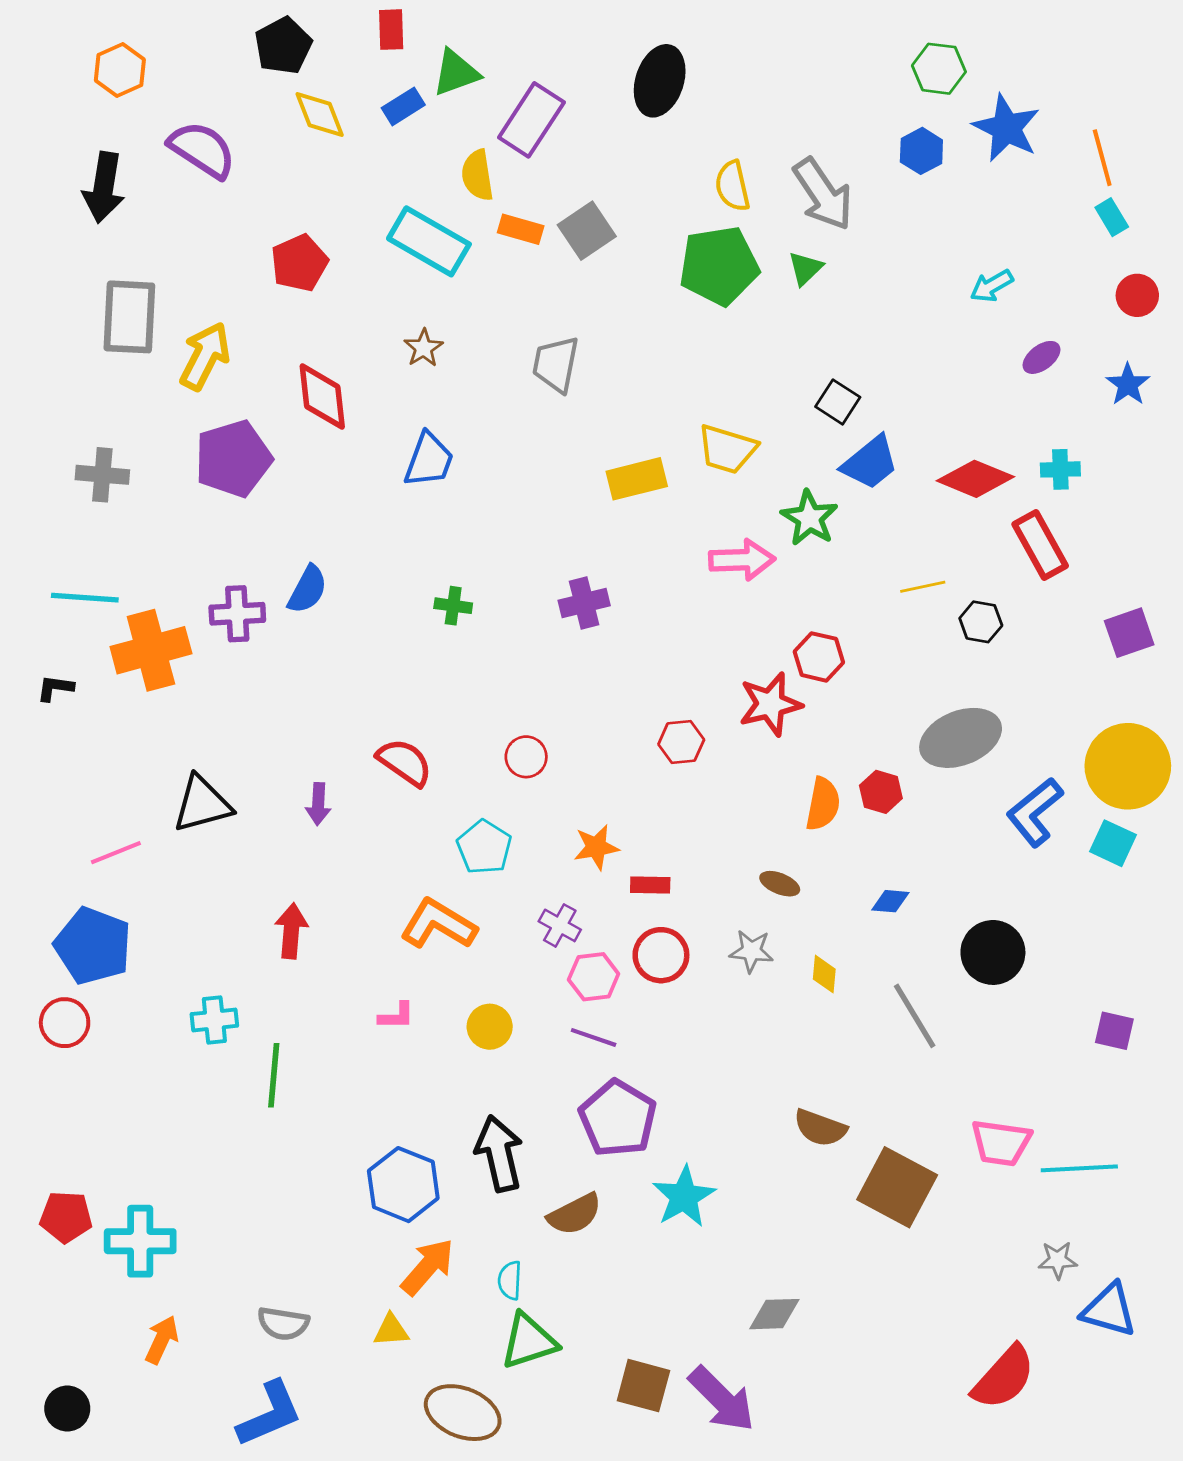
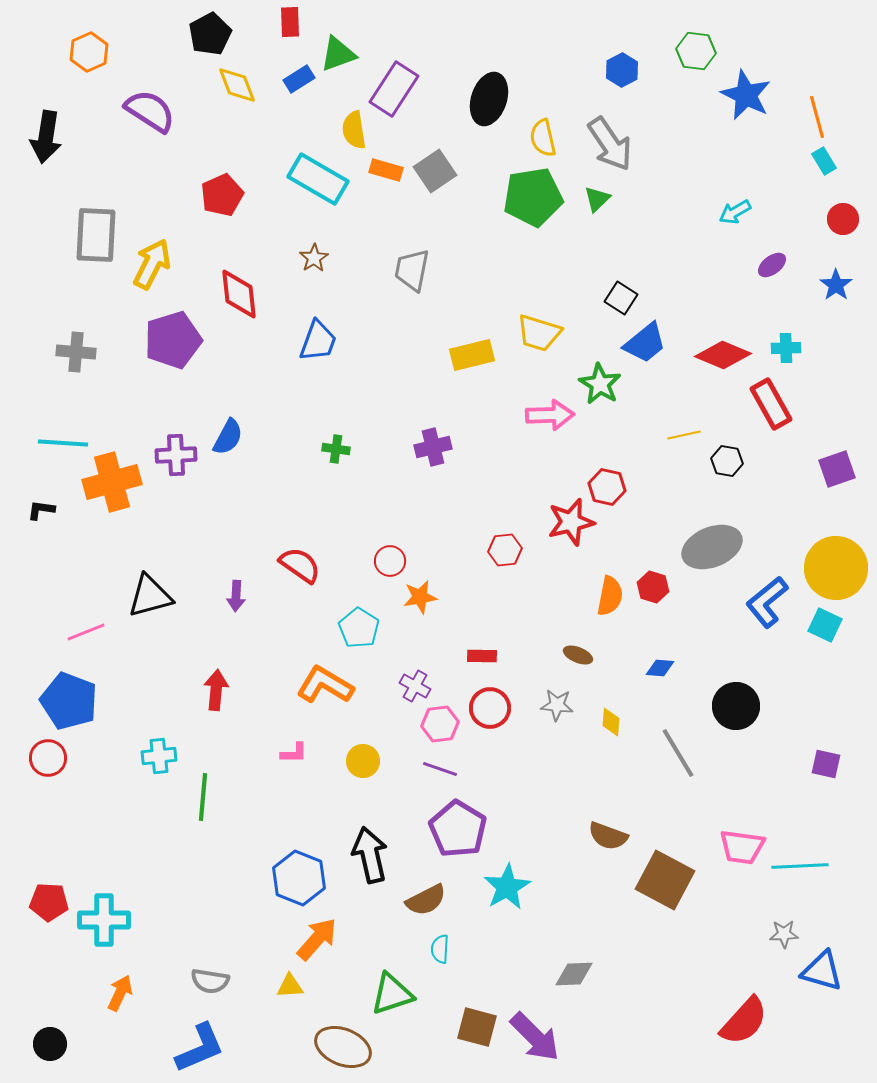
black ellipse: (660, 81) -> (489, 99), moved
blue hexagon: (921, 151) -> (622, 70), moved
black arrow: (104, 187) -> (46, 137), moved
orange star: (596, 847) -> (420, 597), moved
cyan semicircle: (510, 1280) -> (440, 949), moved

